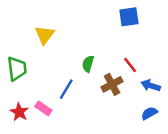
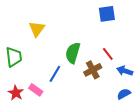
green semicircle: (88, 64) -> (73, 53), size x1.5

